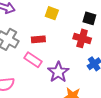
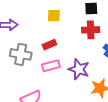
pink rectangle: (33, 60) -> (51, 66), turned -30

